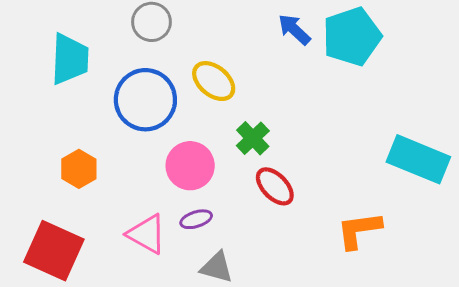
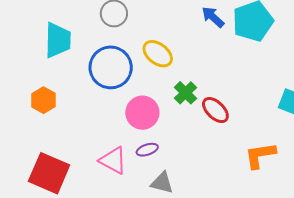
orange hexagon: (79, 169) -> (43, 100), moved
red ellipse: (275, 186) -> (215, 110), moved

